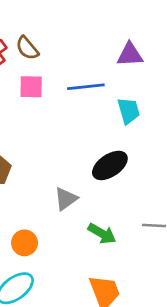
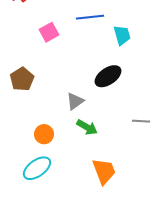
pink square: (31, 87) -> (49, 32), moved, turned -30
green arrow: (102, 234) -> (87, 127), moved

